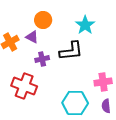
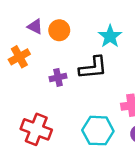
purple triangle: (32, 37) -> (35, 27), moved
red cross: (24, 86) -> (36, 129), moved

